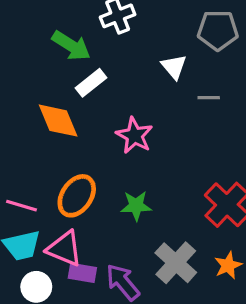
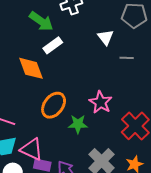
pink star: (134, 135) -> (101, 102), moved
orange ellipse: (77, 196) -> (54, 105), moved

